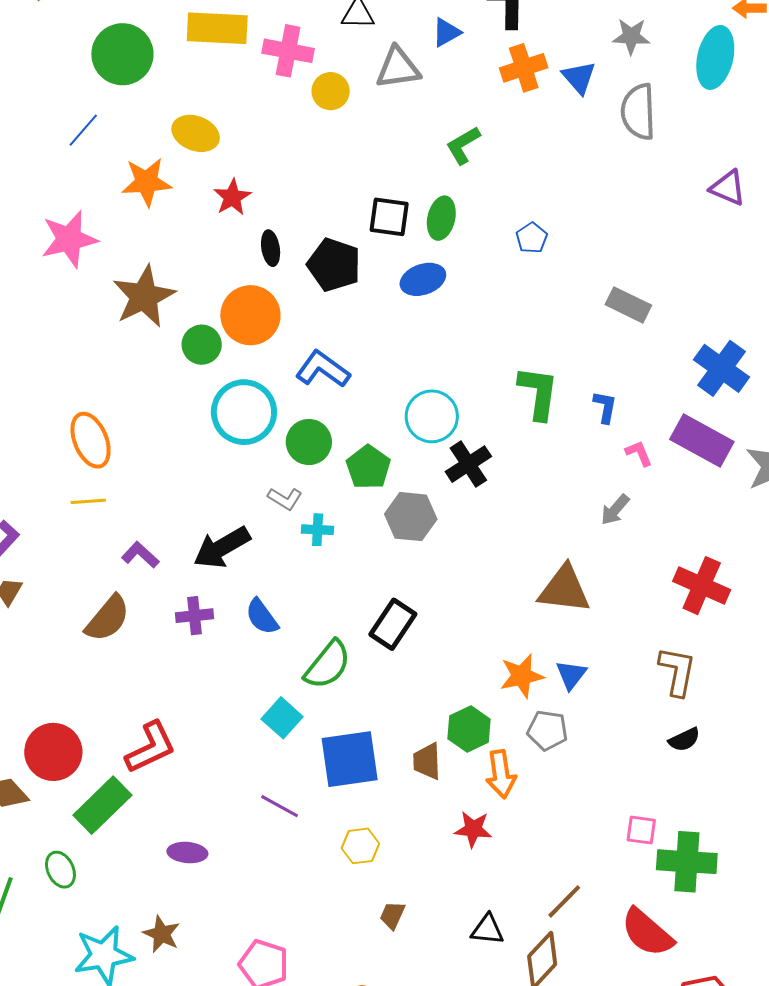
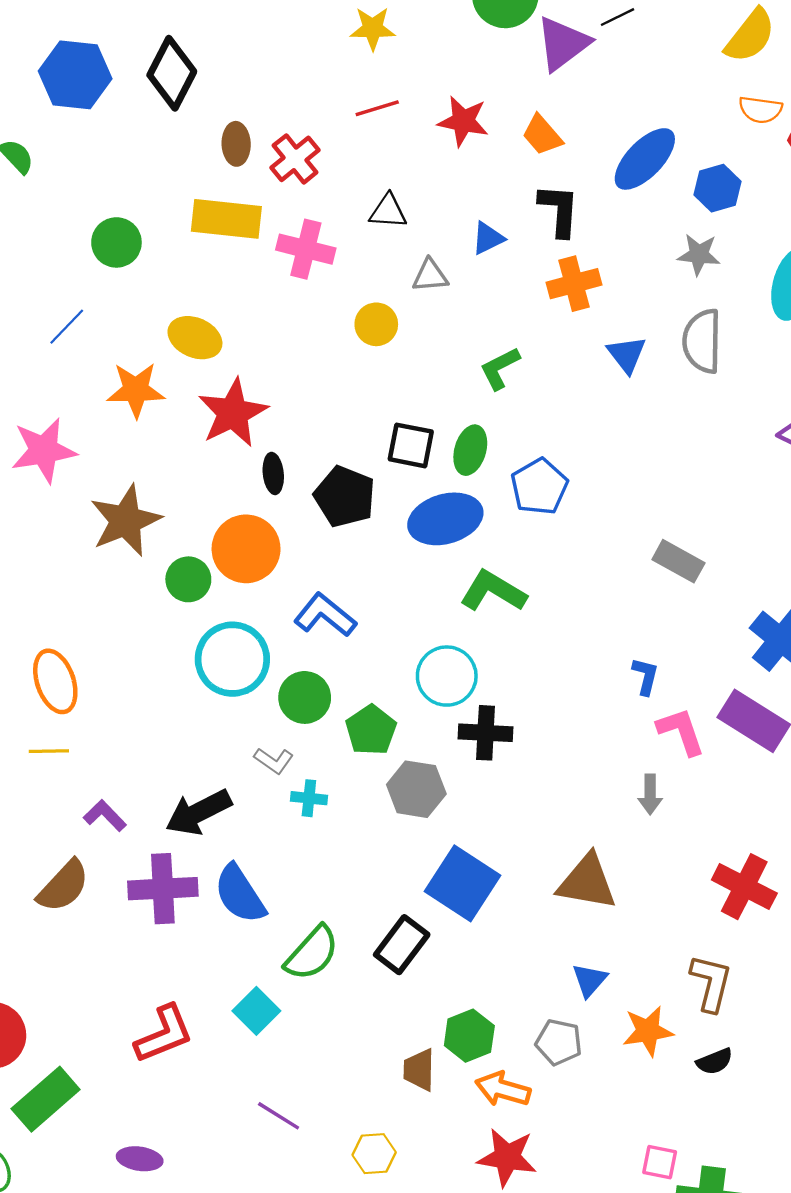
green circle: (122, 54) -> (116, 242), size x0.7
gray triangle: (398, 68) -> (430, 276), size x0.7
blue triangle: (579, 77) -> (627, 354), moved
yellow circle: (331, 91) -> (376, 324), moved
red star: (232, 197) -> (233, 413), size x1.6
blue pentagon: (532, 238) -> (539, 487), moved, size x1.6
blue ellipse: (423, 279) -> (445, 519), size x1.4
green L-shape: (538, 393) -> (493, 591), moved, turned -70
pink L-shape: (639, 453) -> (681, 731), size x1.6
black cross: (468, 464) -> (486, 733), turned 33
gray arrow: (615, 510) -> (650, 794), turned -44
purple cross: (194, 616) -> (163, 889), size x1.6
blue semicircle: (262, 617) -> (240, 894), size x1.4
black rectangle: (393, 624) -> (402, 945), moved
orange star: (522, 676) -> (648, 1031), moved
red L-shape: (151, 747) -> (164, 1034), moved
blue square: (350, 759) -> (462, 883), moved, turned 38
orange arrow: (501, 774) -> (503, 1089), turned 111
purple line: (280, 806) -> (279, 1116), moved
red star: (473, 829) -> (507, 1157), moved, size x1.4
yellow hexagon: (360, 846) -> (374, 1154), moved

